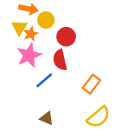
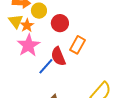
red semicircle: (60, 60) -> (58, 56), moved
orange rectangle: (91, 84) -> (77, 45), moved

